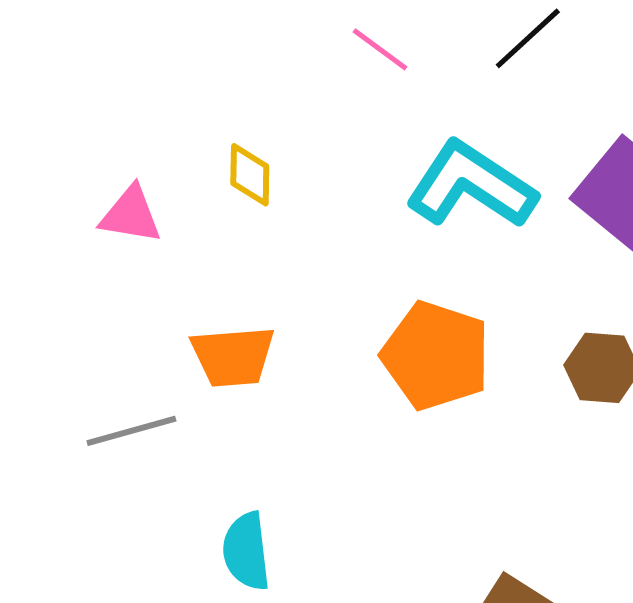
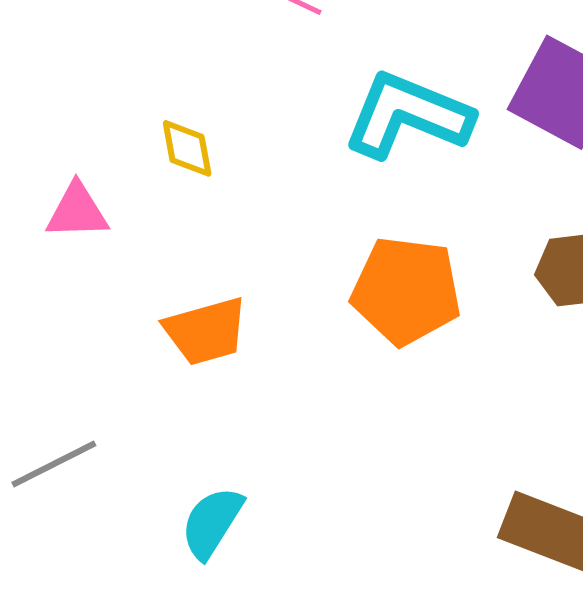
gray line: (131, 431) -> (54, 464), moved
cyan semicircle: (246, 551) -> (212, 523), moved, turned 50

